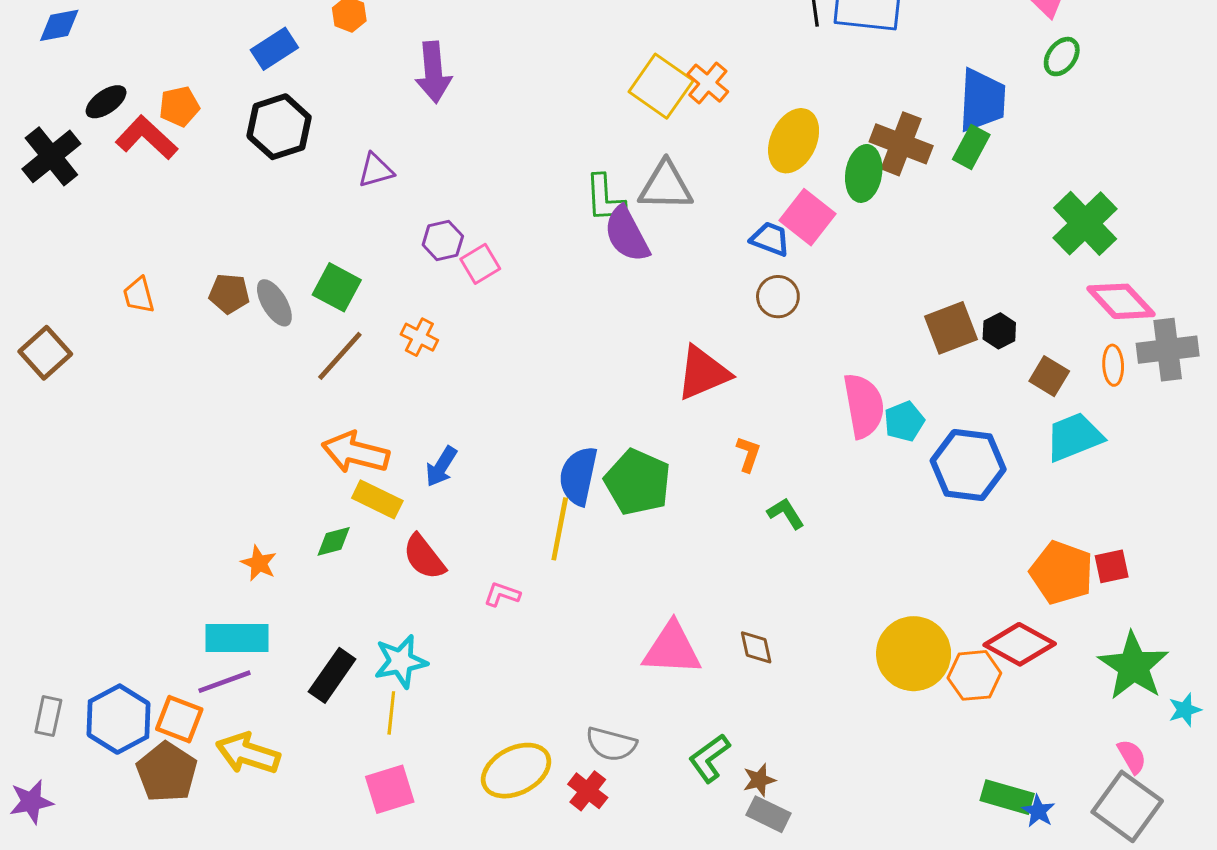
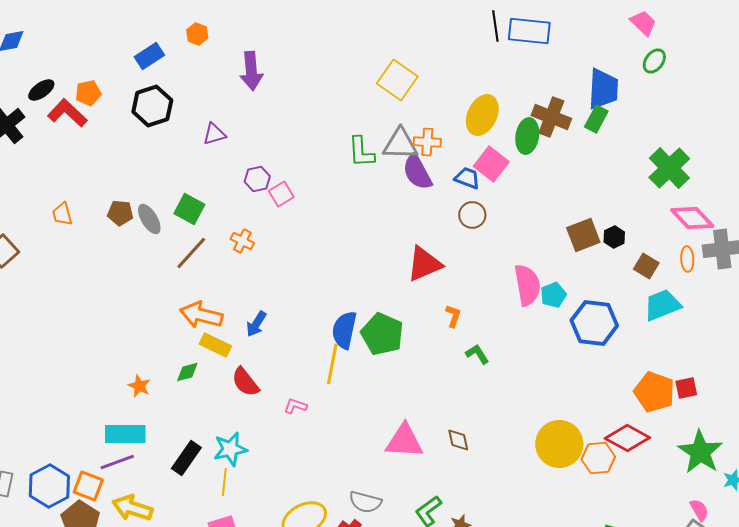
orange cross: (708, 83) -> (427, 142), moved, turned -36
purple semicircle: (627, 234) -> (417, 172), moved

